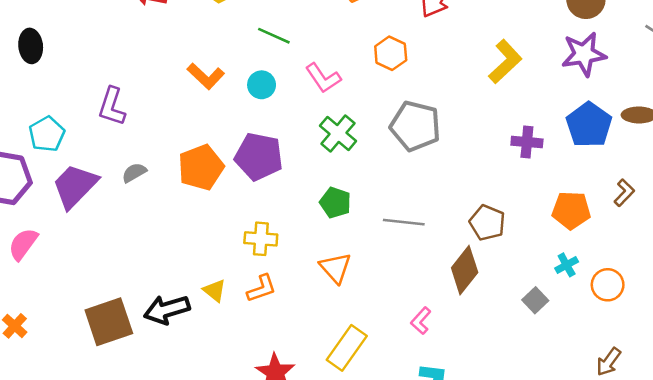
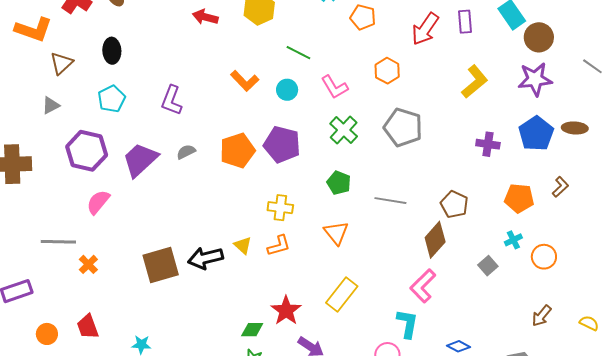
cyan pentagon: (47, 134) -> (112, 99), moved
pink L-shape: (421, 321) -> (423, 286), moved, size x1.6

